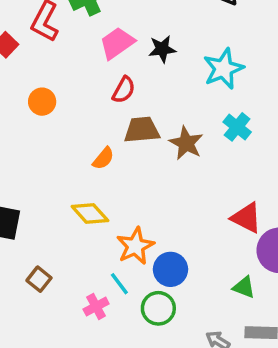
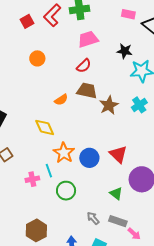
black star: (162, 49) -> (125, 51), moved
red triangle: (246, 218) -> (118, 154), moved
orange star: (135, 246) -> (64, 153), turned -30
blue circle: (171, 269) -> (89, 158), moved

